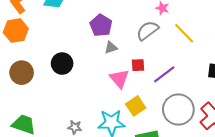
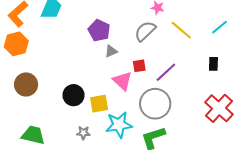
black circle: (62, 64) -> (73, 95), moved
yellow square: (136, 106) -> (99, 104), moved, turned 30
gray circle: (178, 110) -> (155, 104), moved

